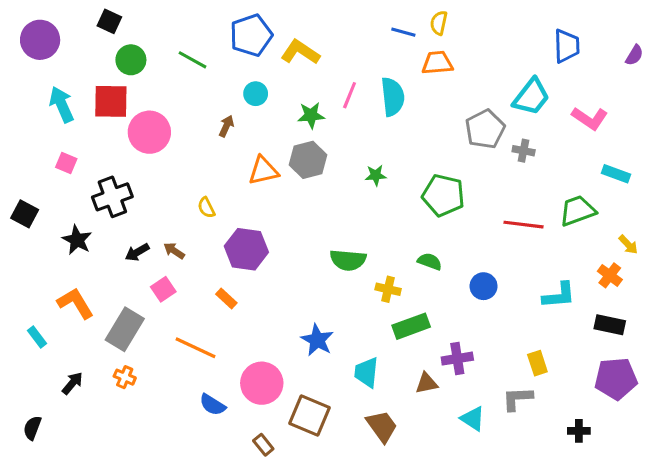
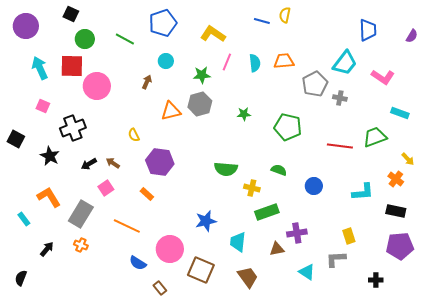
yellow L-shape: (300, 52) -> (213, 34), moved
orange trapezoid: (437, 63) -> (284, 61), moved
cyan semicircle: (393, 97) -> (255, 63), size x0.7
blue star: (317, 340) -> (206, 221), turned 30
brown rectangle: (263, 445) -> (160, 288), moved

